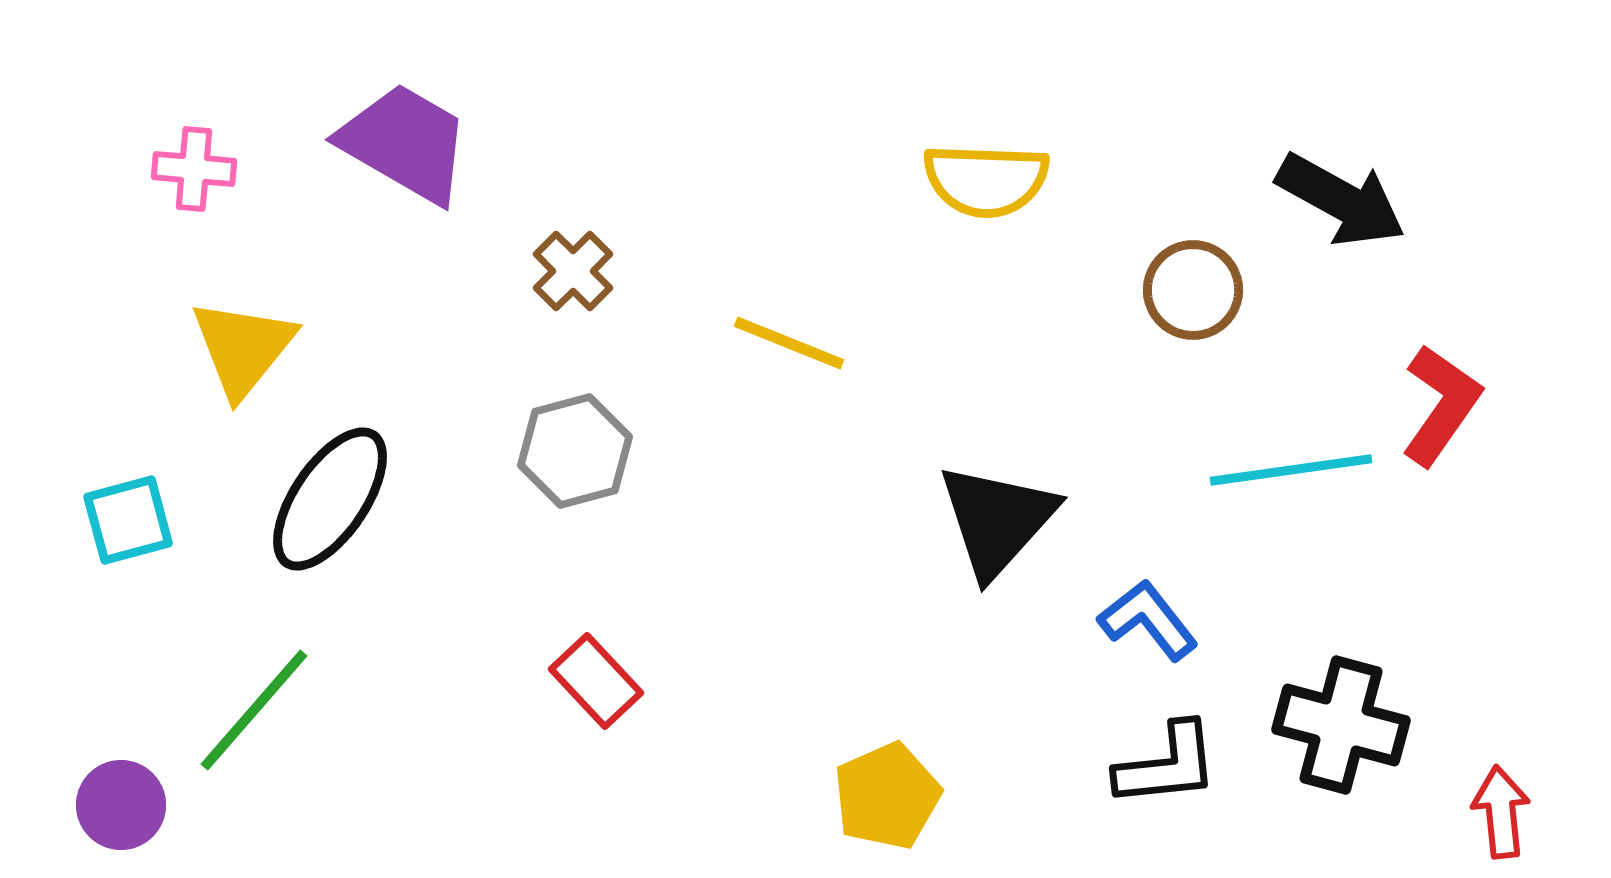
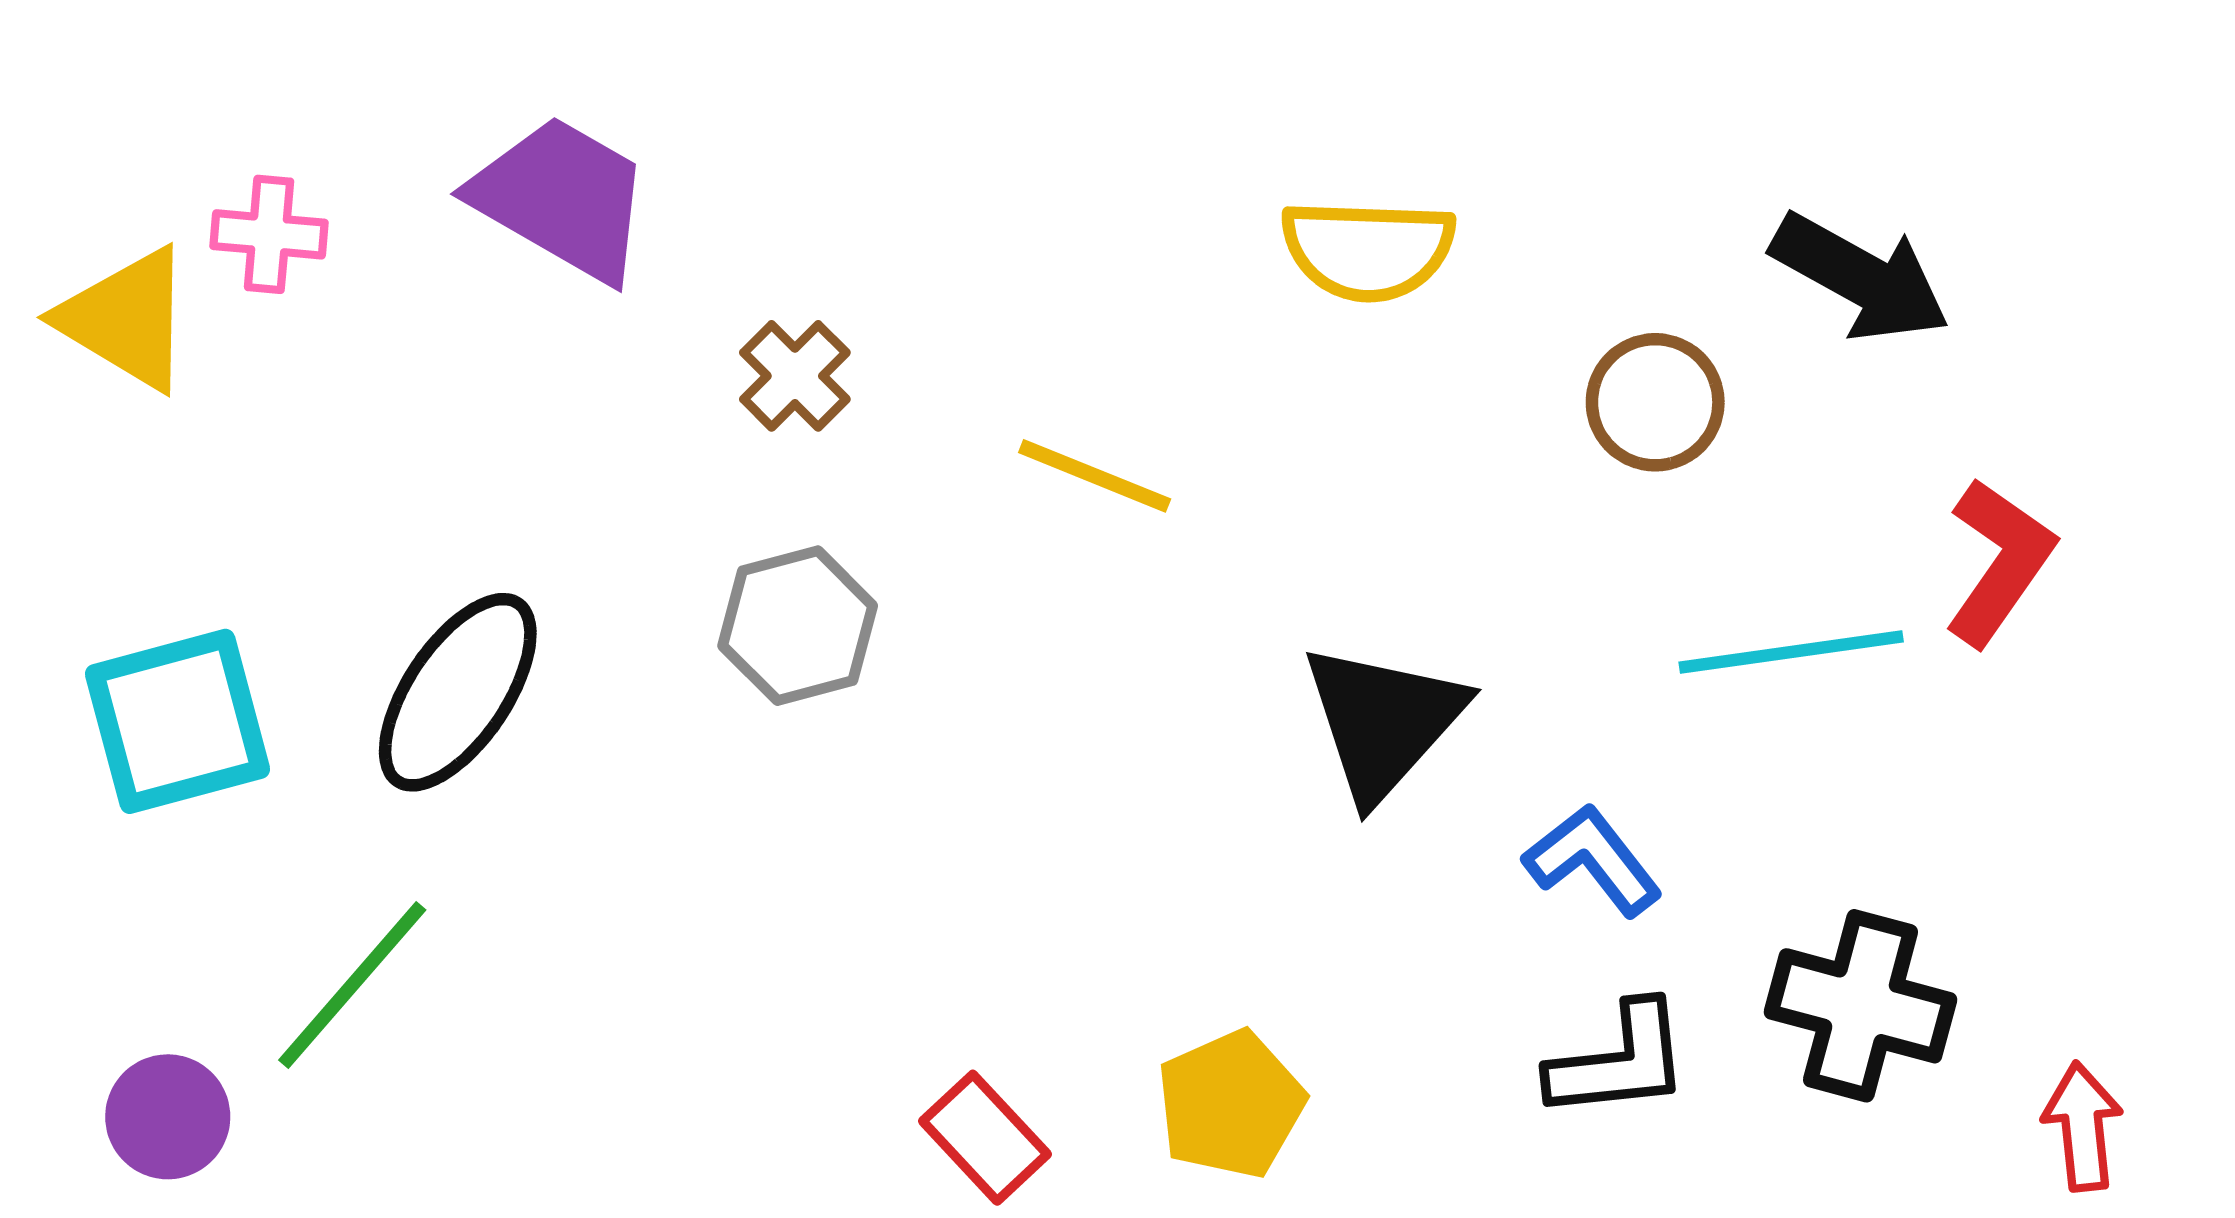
yellow triangle: (243, 348) -> (126, 319), moved, turned -38
cyan square: (128, 520) -> (177, 721), size x1.5
red rectangle: (596, 681) -> (985, 1138), moved

